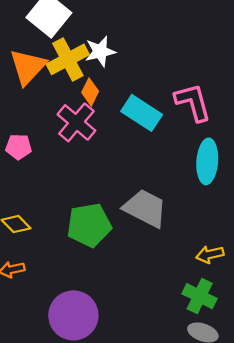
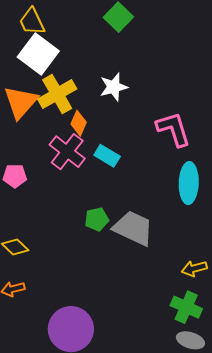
white star: (100, 51) -> (114, 87), moved
cyan rectangle: (142, 113) -> (107, 156), moved, size x0.7
green pentagon: (89, 225) -> (97, 219), moved, size x0.6

